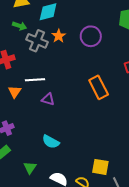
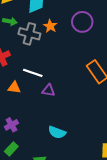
white line: (35, 80) -> (33, 73), turned 30
orange triangle: (15, 92) -> (14, 88), turned -48

